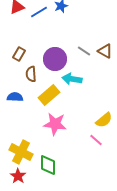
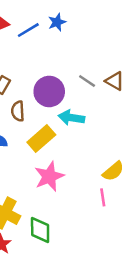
pink star: (55, 124) -> (49, 176), turned -30
pink line: (96, 140) -> (103, 197), turned 40

